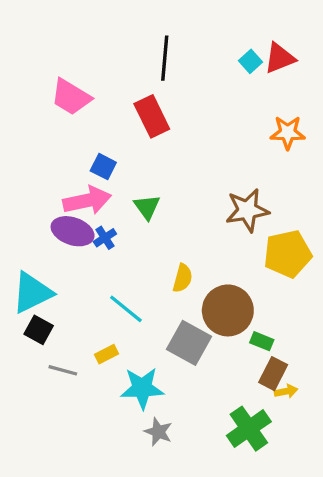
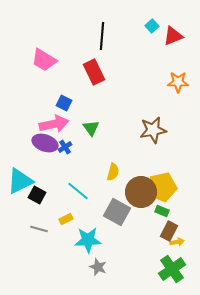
cyan square: (250, 61) -> (152, 26), moved
yellow pentagon: (288, 254) -> (162, 187), moved
black square: (39, 330) -> (37, 195), moved
green cross: (249, 429) -> (172, 269), moved

